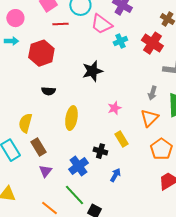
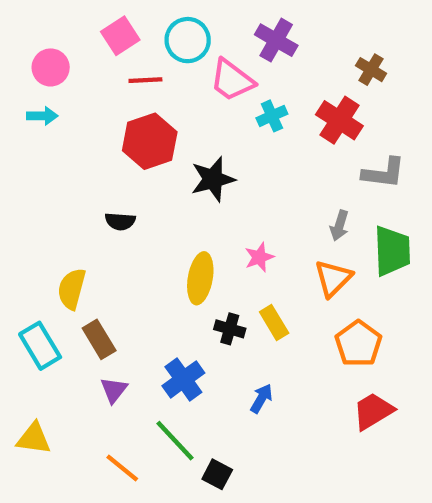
red hexagon: (41, 53) -> (150, 141), moved
yellow ellipse: (71, 118) -> (200, 278), moved
black cross: (100, 151) -> (230, 329), moved

